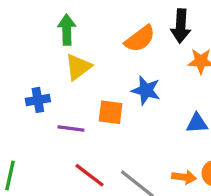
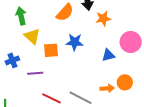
yellow triangle: (78, 67) -> (32, 36), turned -30
orange square: (111, 112) -> (51, 50), moved

